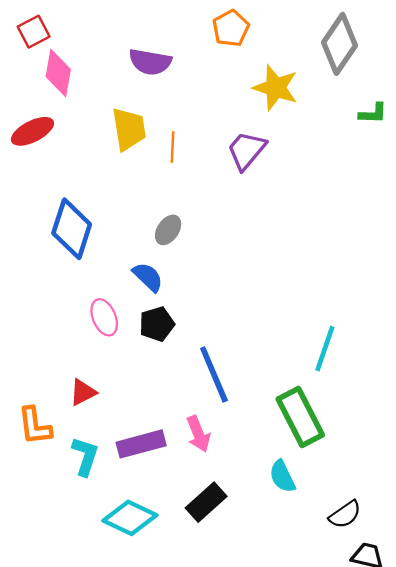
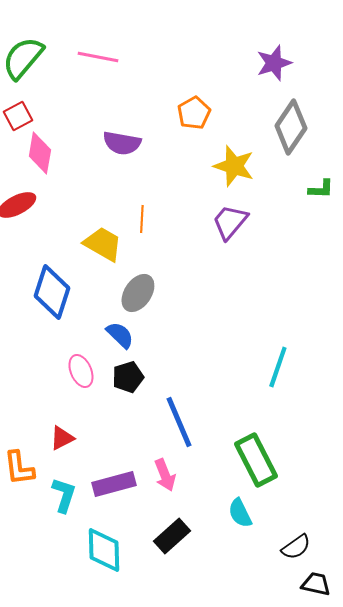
yellow trapezoid: (129, 129) -> (103, 244), moved, turned -51
purple trapezoid: (246, 150) -> (230, 222), moved
gray ellipse: (168, 230) -> (138, 293), size x1.4
cyan line: (325, 349) -> (278, 367), moved
cyan diamond: (130, 518) -> (104, 550), turned 63

